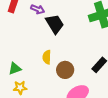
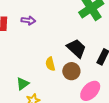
black trapezoid: (55, 24) -> (76, 48), moved

